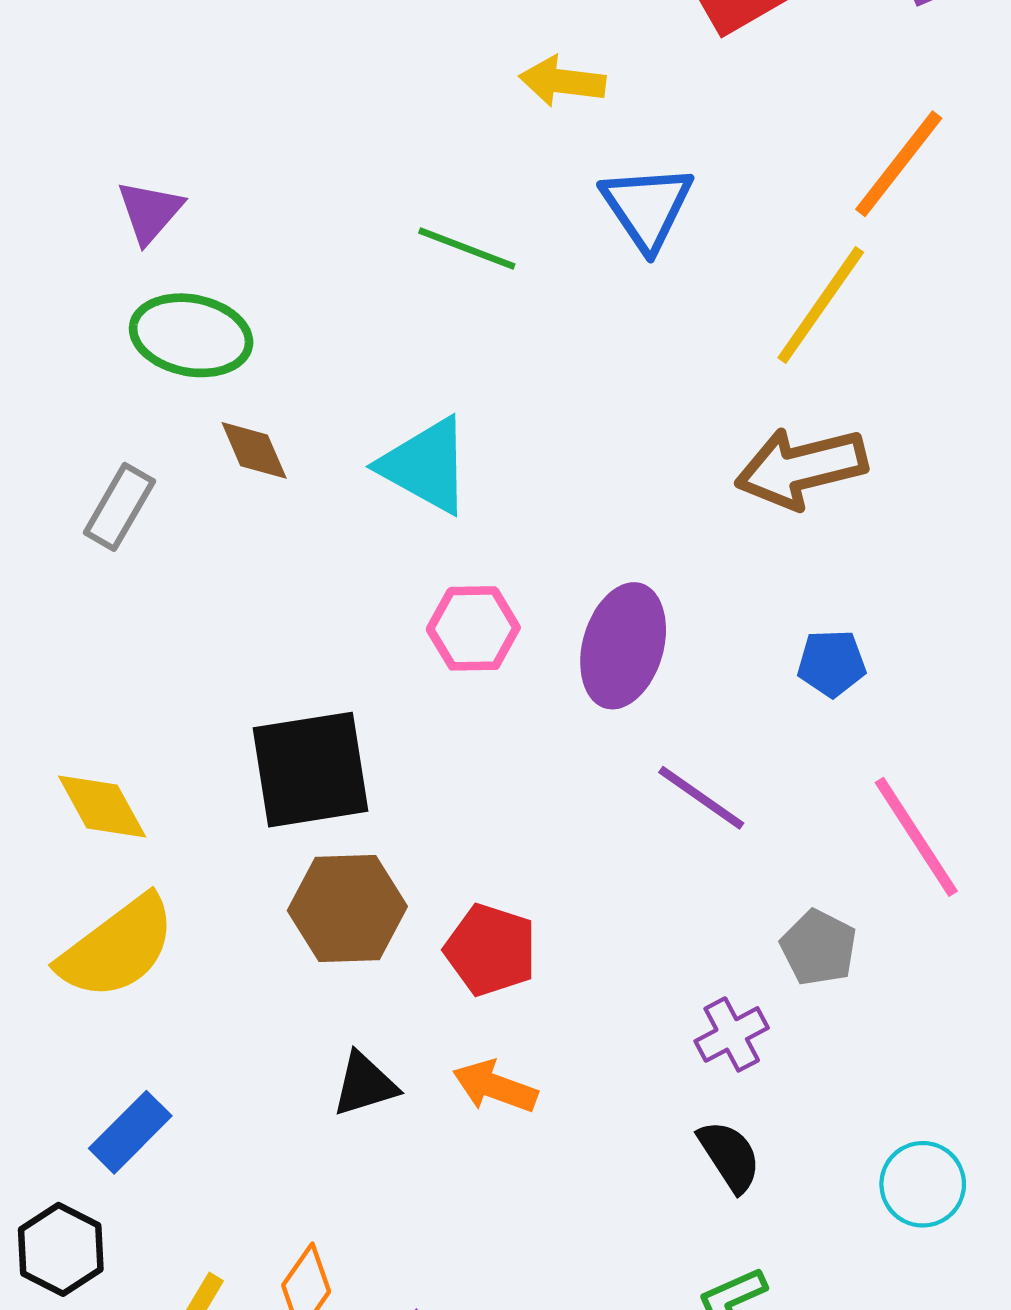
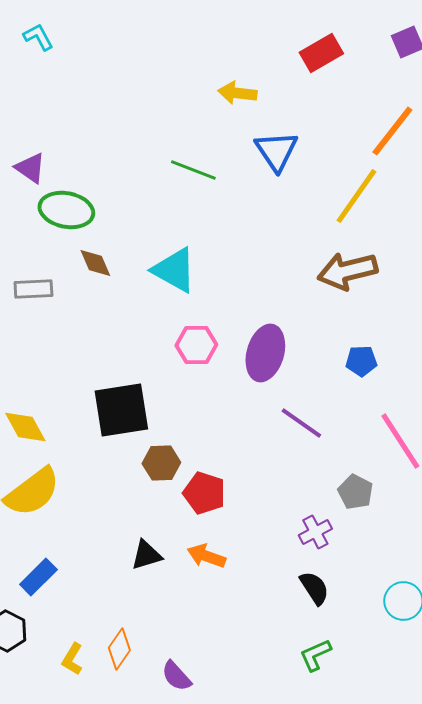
purple triangle: (150, 212) -> (30, 168), moved, turned -36
gray rectangle: (119, 507) -> (33, 289), turned 57
brown hexagon: (347, 909) -> (161, 463), moved, size x0.7

